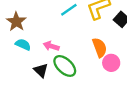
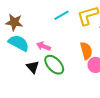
brown star: (16, 22) -> (14, 22), turned -30
cyan semicircle: (23, 45) -> (19, 43), size x1.5

